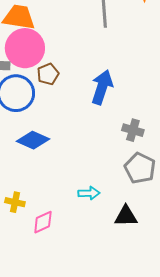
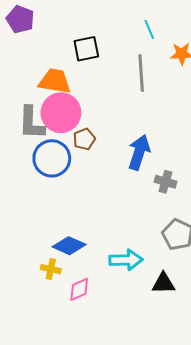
gray cross: (133, 130) -> (165, 182), moved
blue diamond: (33, 140) -> (69, 246), moved
cyan arrow: (89, 193) -> (126, 260), size x1.5

